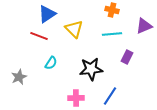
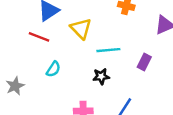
cyan line: (112, 34) -> (108, 50), moved
black star: (91, 69) -> (101, 76), size x0.6

